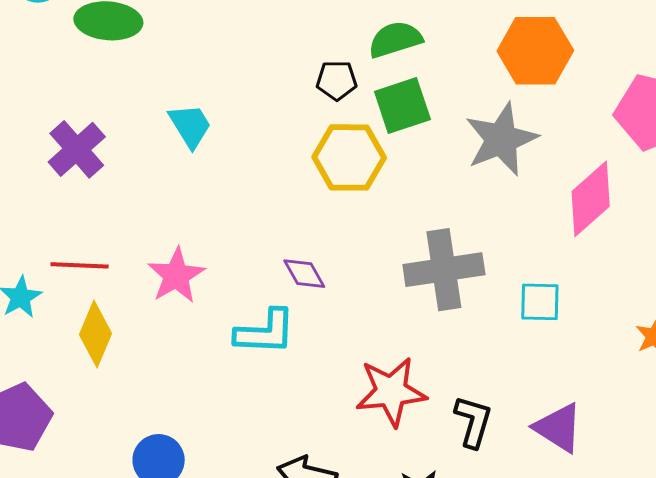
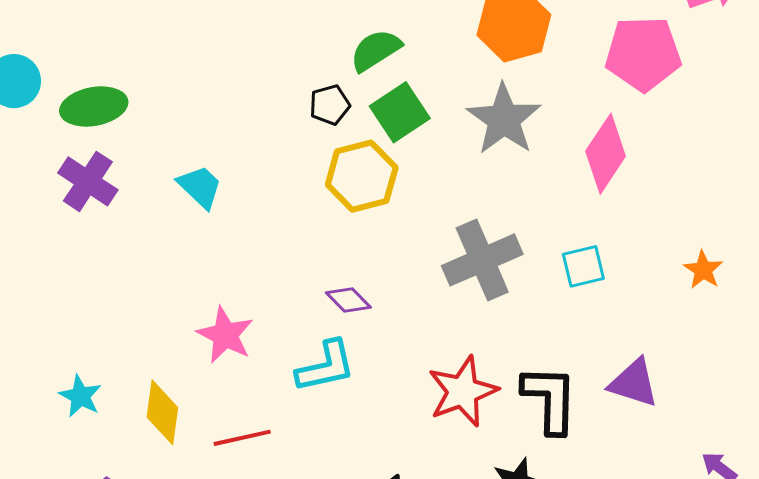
purple cross: (77, 149) -> (88, 181), moved
red line: (80, 265) -> (242, 438), moved
black L-shape: (473, 422) -> (550, 399), size x1.4

